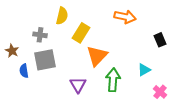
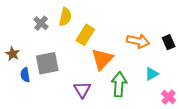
orange arrow: (125, 17) -> (138, 41), moved
gray cross: (40, 35) -> (41, 23), moved, turned 32

